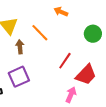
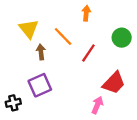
orange arrow: (61, 12) -> (86, 13), turned 72
red line: (65, 61) -> (88, 53), moved

